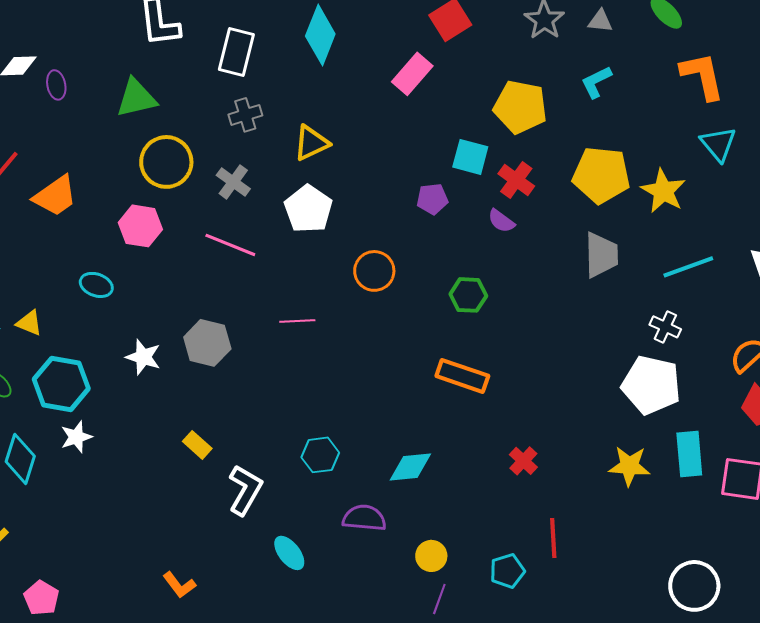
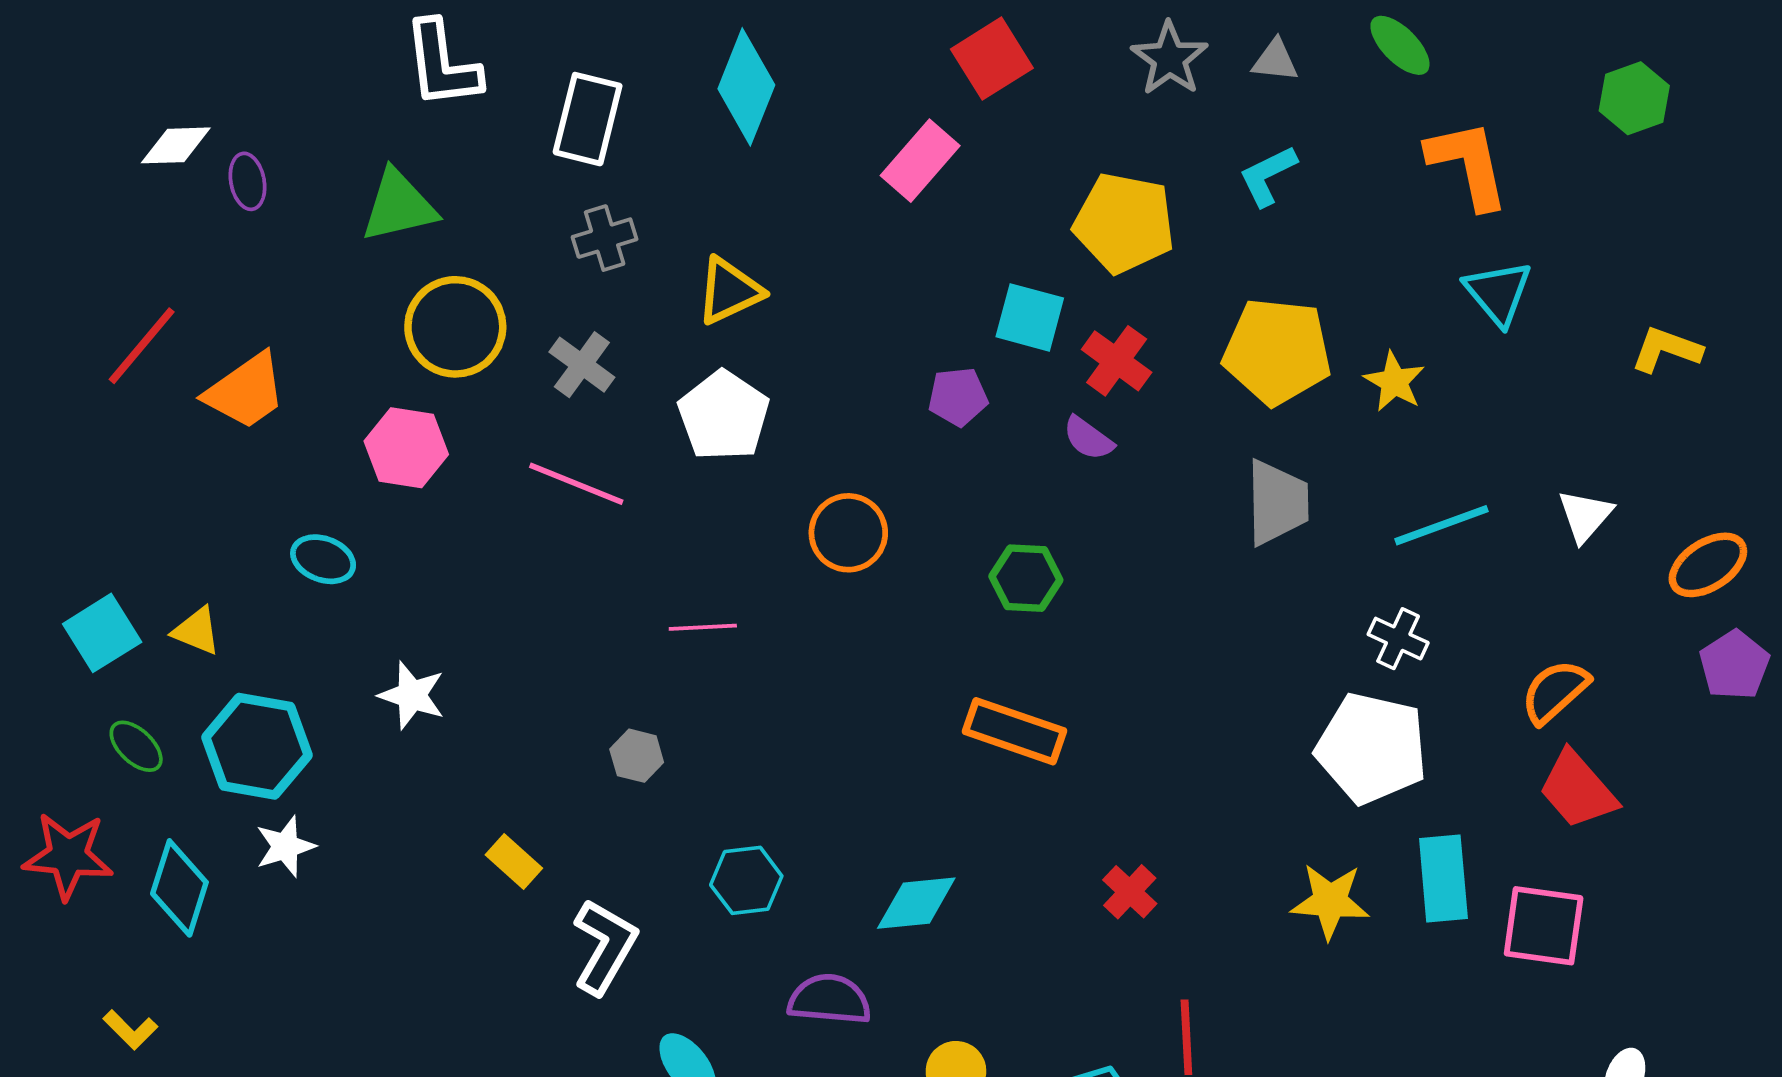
yellow star: (663, 191) -> (1394, 382), size x0.7
gray hexagon: (207, 343) -> (637, 756), moved, size x0.6

